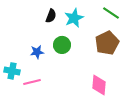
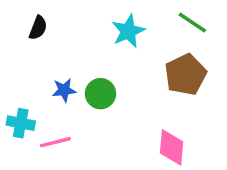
black semicircle: (51, 16) -> (38, 28), moved
green circle: (62, 45) -> (100, 94), moved

